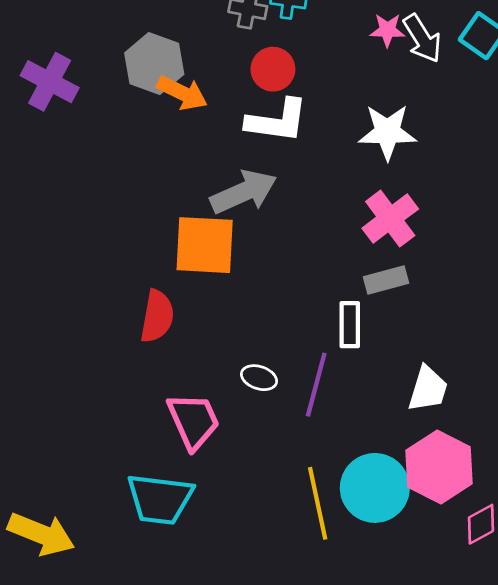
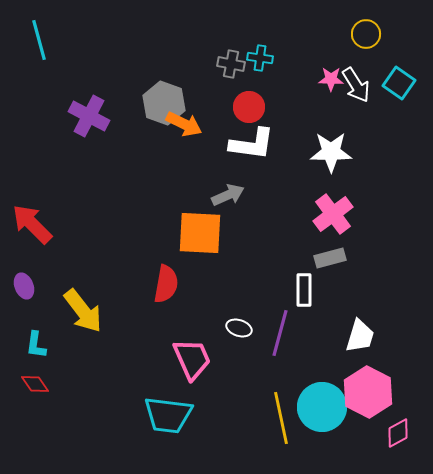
gray arrow: (244, 192) -> (228, 195), size x0.7
yellow arrow: (41, 534) -> (83, 311), moved, turned 30

